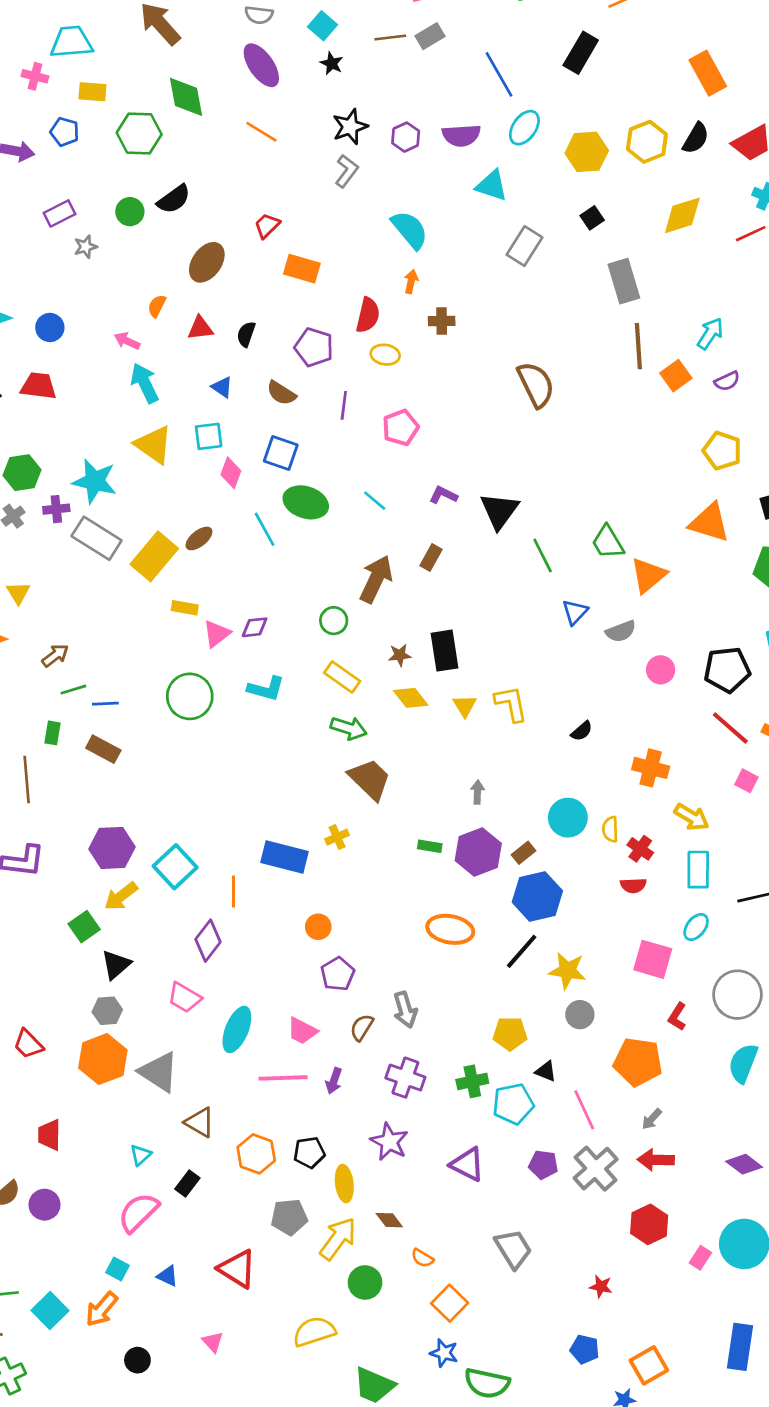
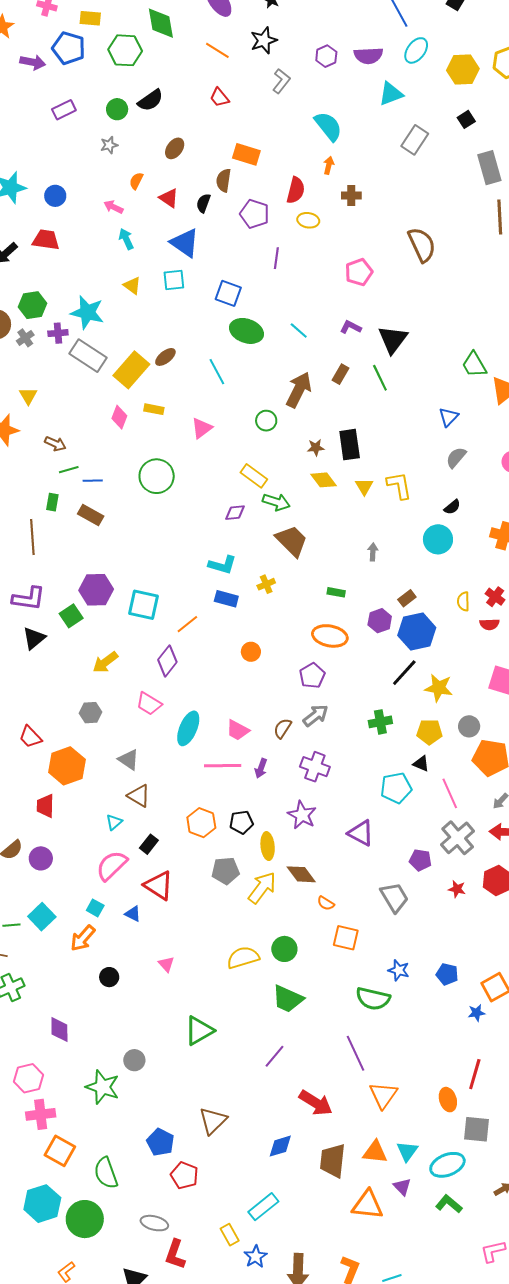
black star: (350, 127) -> (264, 40), moved
blue pentagon: (65, 132) -> (69, 48), size x1.5
cyan triangle: (492, 186) -> (391, 94), turned -40
red trapezoid: (267, 226) -> (219, 97), moved, turned -85
gray star: (86, 247) -> (109, 145), moved
brown ellipse: (207, 262) -> (175, 148), size x0.7
red triangle: (200, 328) -> (169, 198), turned 40
cyan arrow: (145, 383) -> (126, 239), size x0.7
blue triangle: (222, 387) -> (185, 243), size x1.8
brown semicircle: (281, 393) -> (224, 180), moved, turned 65
pink pentagon: (401, 428) -> (359, 272), moved
yellow triangle: (154, 445) -> (132, 286), size x0.6
pink diamond: (231, 473) -> (119, 417), moved
cyan line: (265, 529) -> (217, 372), moved
green line: (543, 555) -> (380, 378), moved
purple diamond: (255, 627) -> (235, 513), moved
gray semicircle: (621, 631) -> (456, 458), moved, turned 150
pink triangle: (217, 634) -> (202, 428), moved
brown arrow: (55, 656) -> (55, 444), turned 60
yellow rectangle: (342, 677) -> (254, 476), moved
cyan L-shape: (266, 689) -> (222, 565), moved
cyan circle: (568, 818) -> (438, 539), moved
yellow semicircle: (610, 829) -> (463, 601), moved
purple hexagon: (478, 852) -> (380, 621), moved, size x0.7
blue rectangle: (285, 857) -> (226, 599), size x0.7
cyan square: (175, 867) -> (144, 605), turned -36
orange line: (234, 891) -> (187, 624), turned 50
yellow arrow: (121, 896) -> (105, 662), moved
green square: (84, 927) -> (71, 616), moved
orange ellipse: (450, 929) -> (330, 636), moved
black triangle: (116, 965) -> (34, 638), moved
purple pentagon: (338, 974) -> (312, 676), moved
gray arrow: (405, 1010) -> (316, 715), turned -112
gray circle: (580, 1015) -> (469, 726), moved
yellow pentagon: (510, 1034) -> (429, 732), moved
orange hexagon: (103, 1059) -> (67, 766), moved
gray triangle: (159, 1072) -> (129, 760), size x0.7
green cross: (472, 1081) -> (380, 722), moved
brown triangle: (200, 1122) -> (139, 796), moved
purple pentagon: (543, 1165) -> (420, 860), moved
brown diamond: (389, 1220) -> (301, 874), size x1.4
red triangle: (237, 1269) -> (159, 885), moved
green circle: (365, 1282) -> (284, 949), moved
red star: (601, 1286) -> (457, 889), moved
orange square: (450, 1303) -> (346, 938), turned -32
cyan square: (50, 1311) -> (42, 917), moved
blue star: (444, 1353) -> (399, 970), moved

